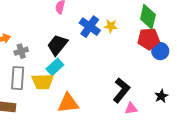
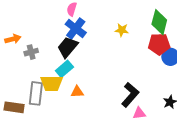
blue cross: (90, 27) -> (76, 28), moved
gray rectangle: (18, 78) -> (36, 93), moved
orange triangle: (68, 103) -> (77, 92), moved, size x0.6

